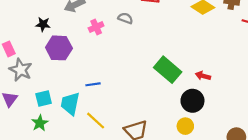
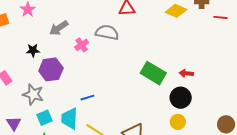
gray semicircle: (125, 18) -> (107, 32), size x1.6
gray star: (21, 70) -> (33, 94), moved

